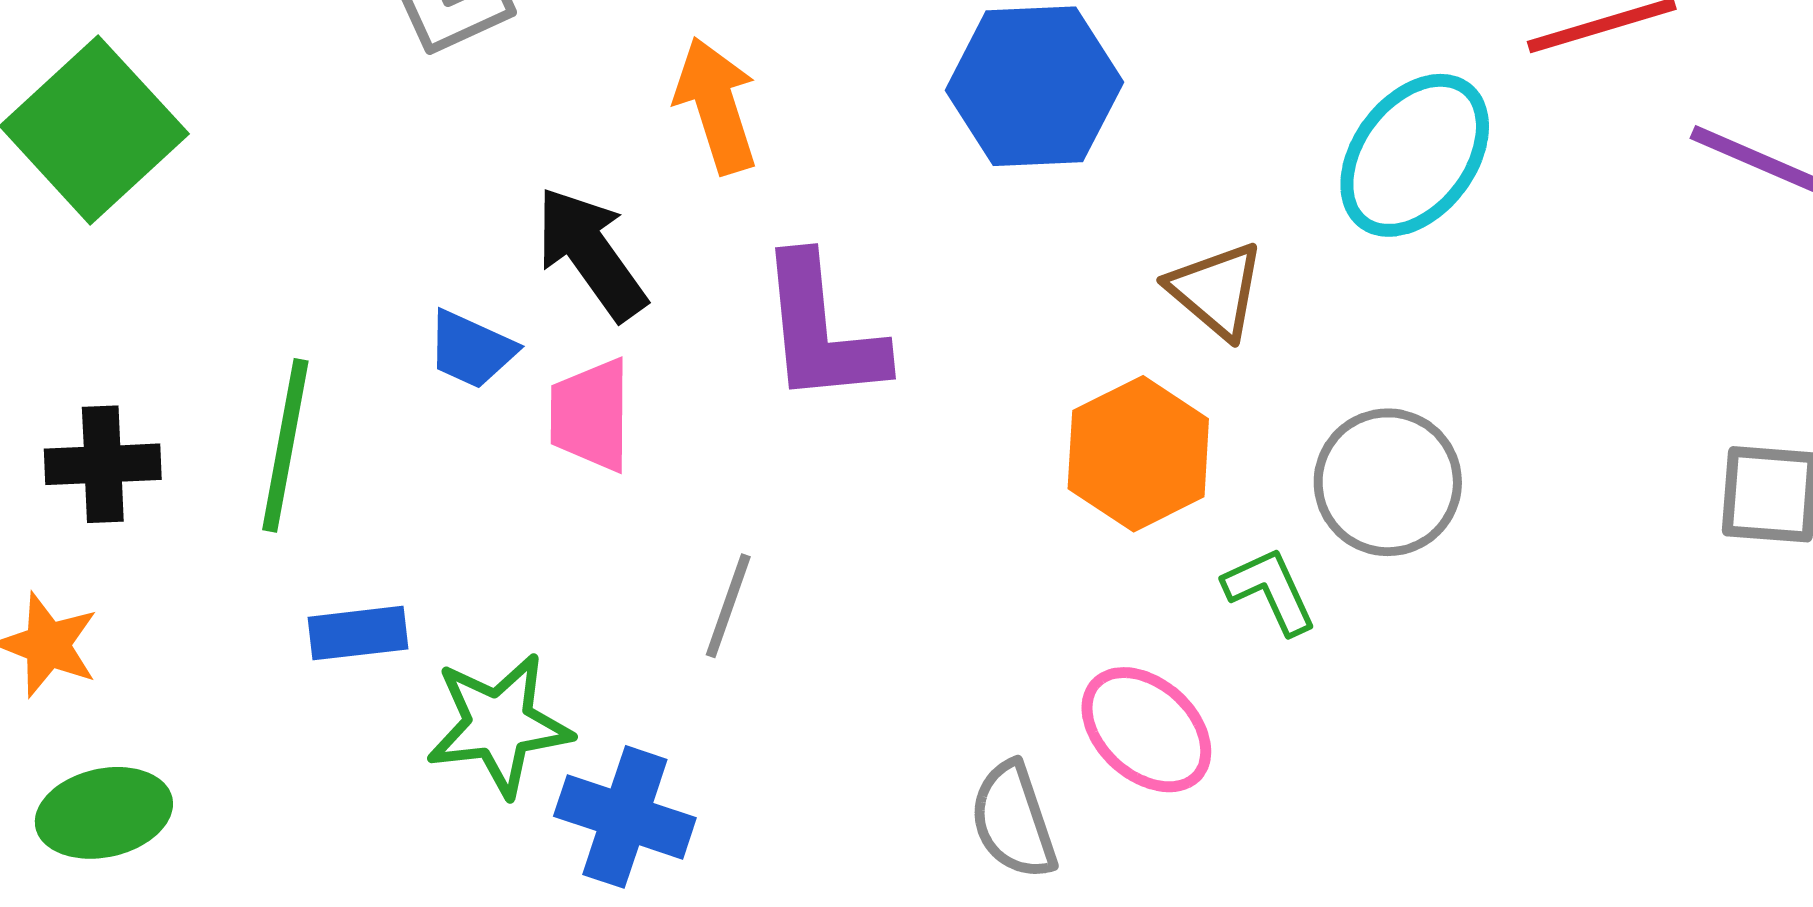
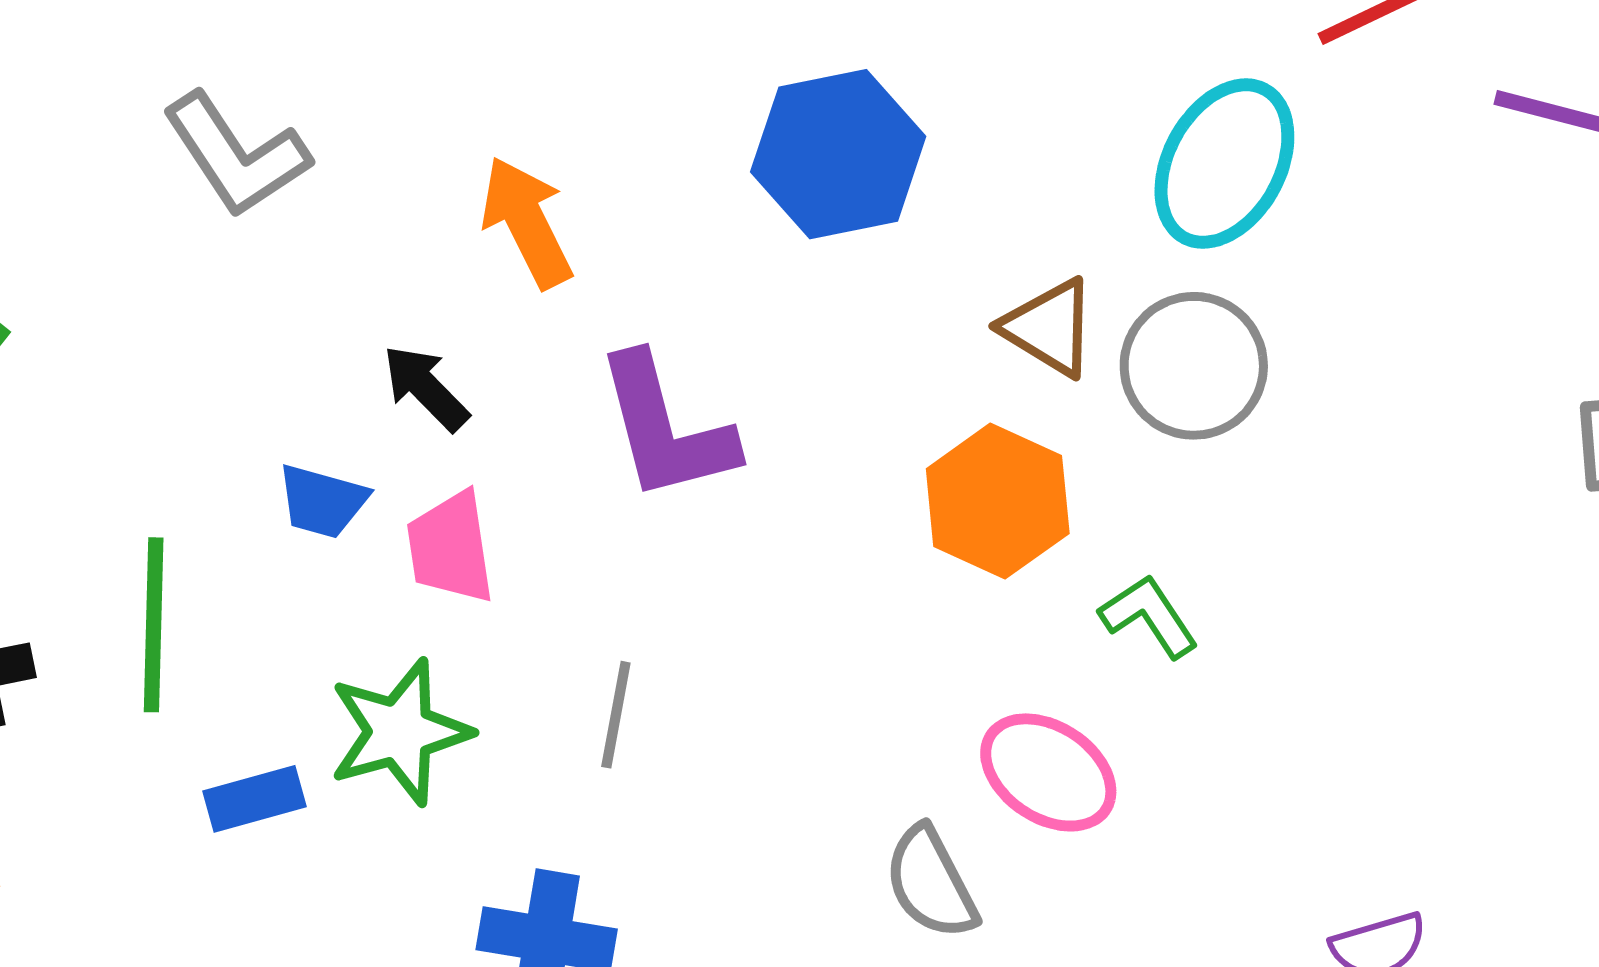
black arrow: (591, 253) -> (426, 388), size x0.7
gray circle: (1388, 482) -> (1194, 366), moved
green star: (499, 725) -> (400, 732), moved

